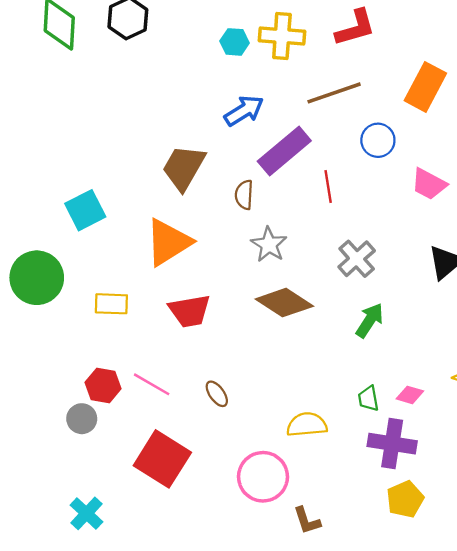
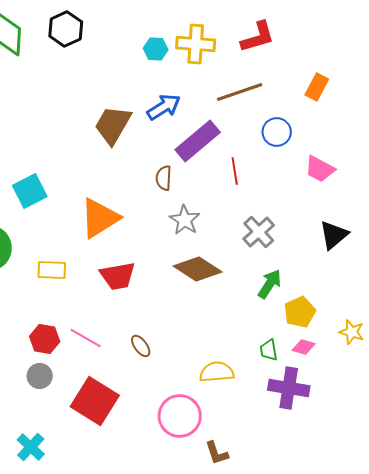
orange rectangle: (425, 87) -> (317, 87), size x0.7
brown trapezoid: (184, 168) -> (113, 125), moved
gray circle: (82, 419) -> (40, 376), moved
yellow pentagon: (405, 499) -> (300, 312), moved

